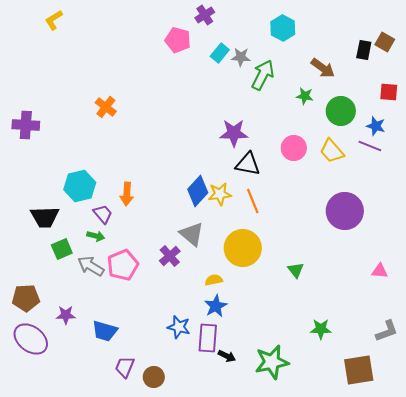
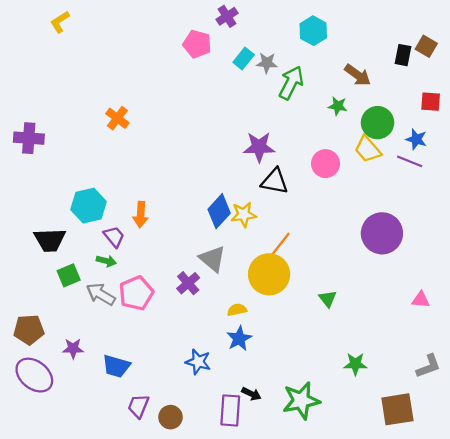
yellow trapezoid: (332, 151) -> (368, 149), moved
orange line: (253, 201) -> (280, 244), moved, turned 60
purple rectangle: (208, 338) -> (230, 410), moved

